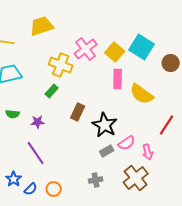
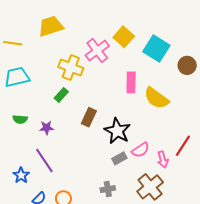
yellow square: (115, 52) -> (124, 37), moved
red line: (167, 125) -> (183, 146), moved
blue star: (14, 179) -> (21, 175), moved

